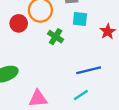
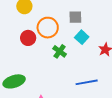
cyan square: (80, 19) -> (82, 37), turned 32

